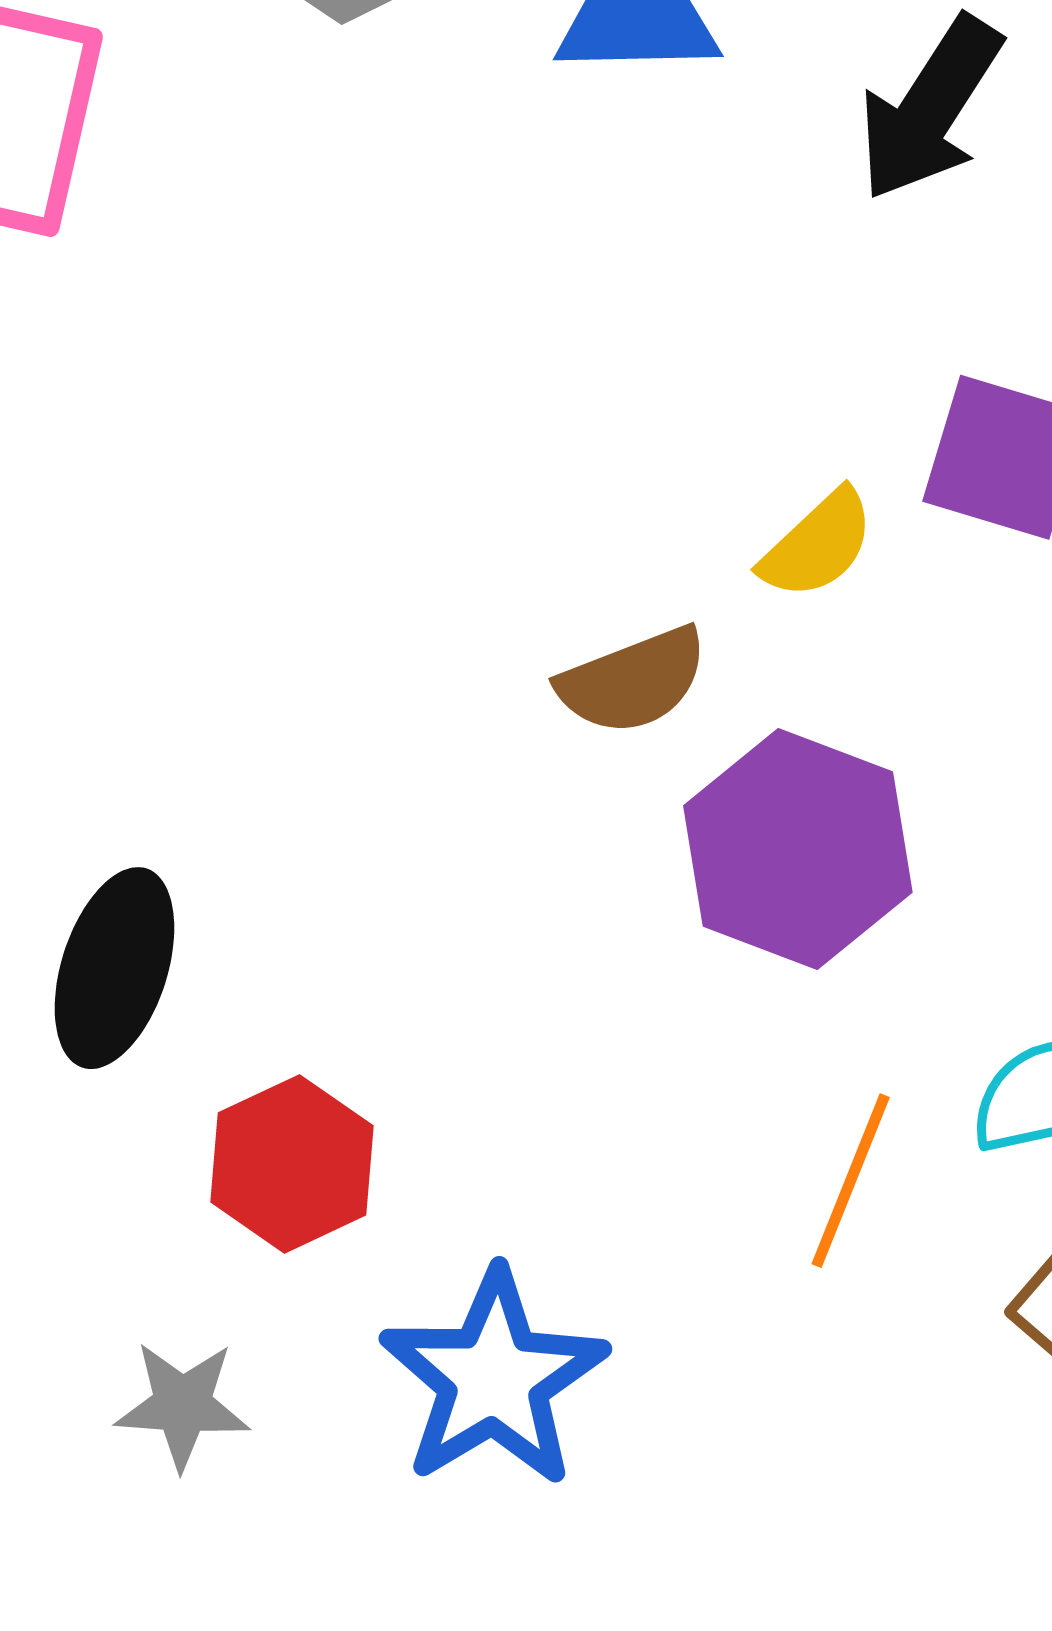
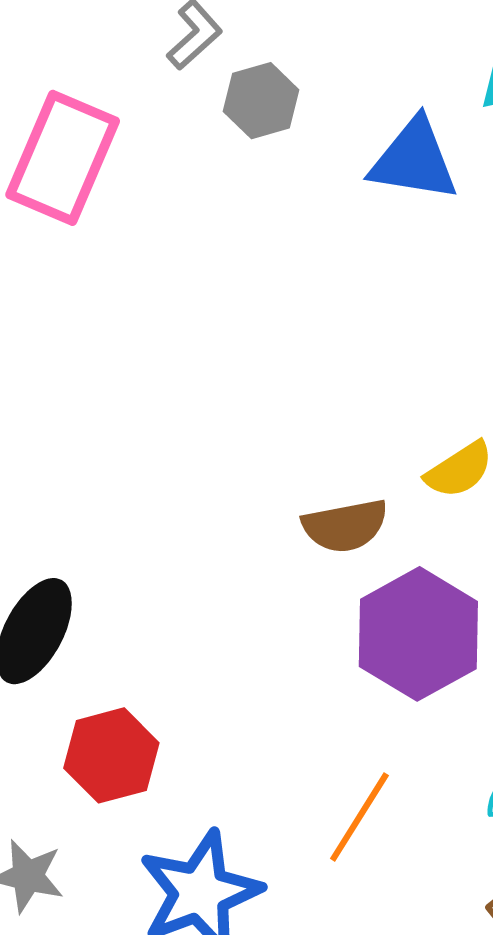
orange line: (851, 1181) -> (359, 817), moved

